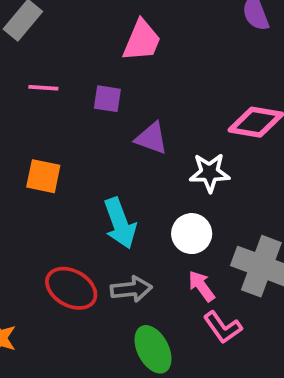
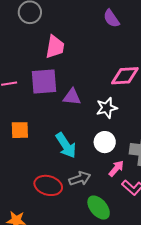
purple square: (107, 99) -> (44, 82), size x1.8
pink arrow: (201, 286) -> (116, 168), turned 90

